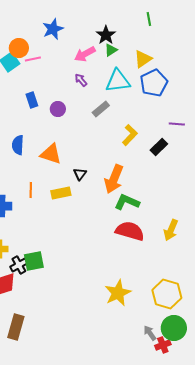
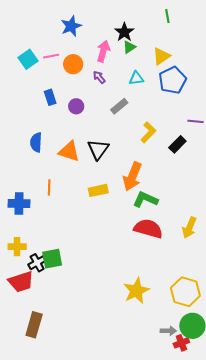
orange circle: (19, 48) -> (73, 64), moved
pink arrow: (85, 54) -> (103, 51), turned 135
cyan triangle: (118, 81) -> (136, 78), size x0.6
black triangle: (80, 174) -> (98, 149), moved, size x1.6
yellow rectangle: (61, 193) -> (98, 190), moved
gray arrow: (150, 333) -> (168, 331), turned 126

